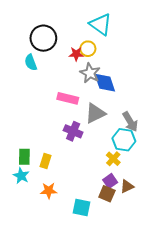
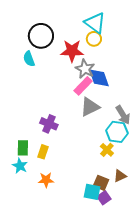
yellow circle: (88, 49) -> (94, 39), moved
red star: (76, 54) -> (72, 51), size x1.6
pink rectangle: (68, 98) -> (83, 86), moved, turned -60
purple cross: (73, 131) -> (49, 124), moved
purple square: (110, 181) -> (104, 198), moved
cyan square: (82, 208) -> (92, 192), moved

